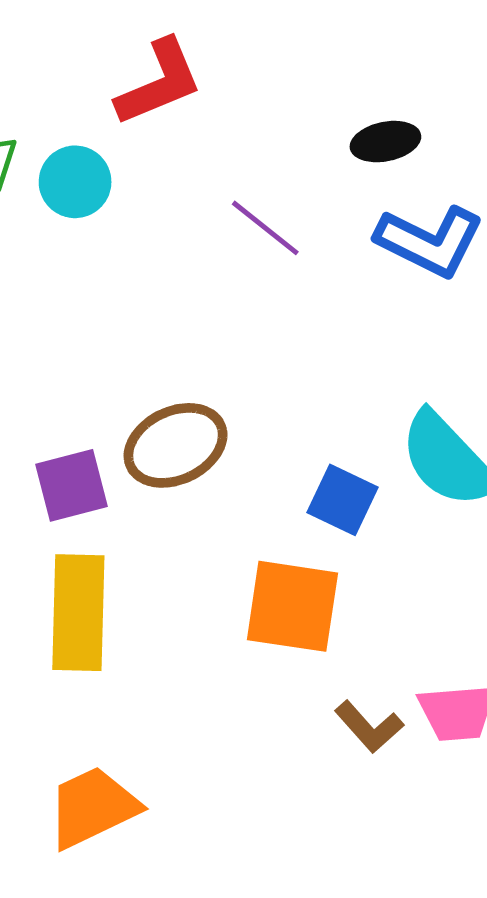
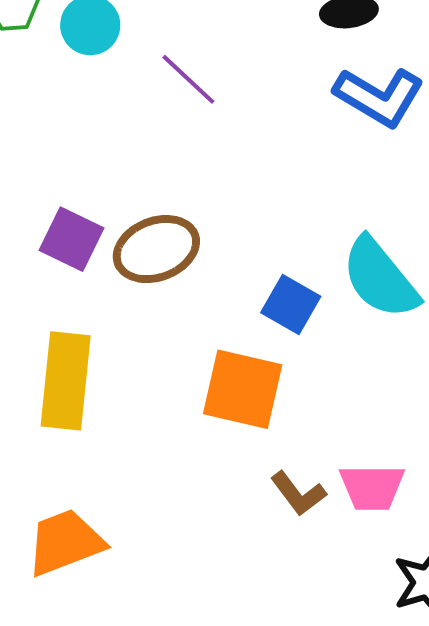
purple line: (265, 228) -> (188, 79), moved
purple square: (72, 485) -> (71, 239), moved, turned 36

